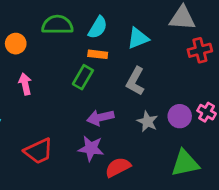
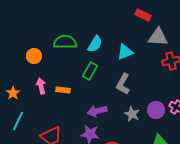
orange rectangle: (98, 54) -> (63, 90), moved
green rectangle: (83, 77) -> (90, 71), moved

